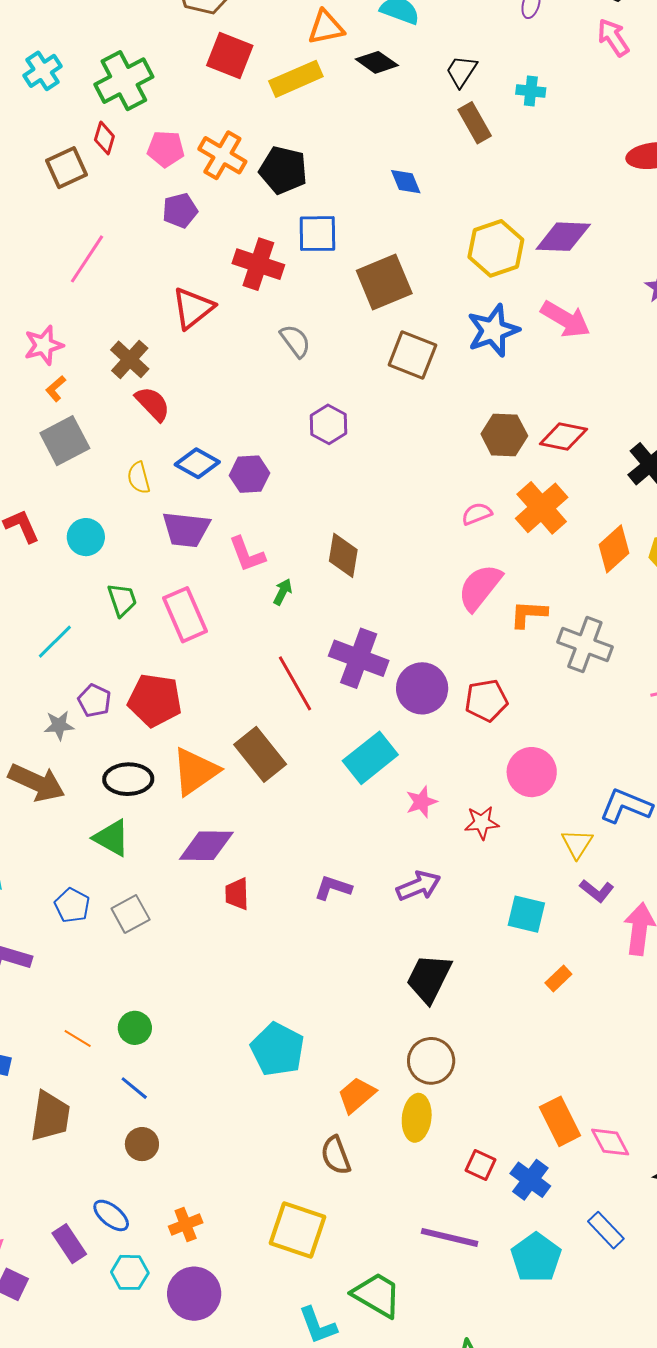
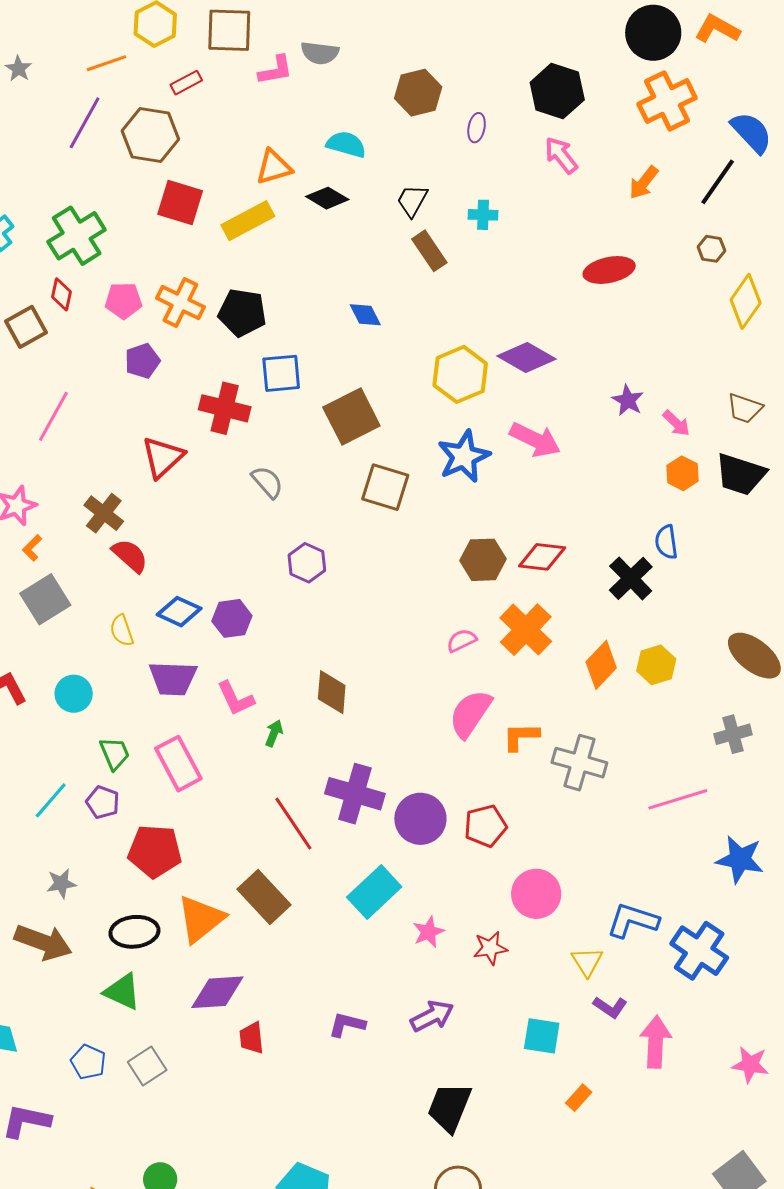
purple diamond: (563, 237) -> (527, 358), turned 32
purple pentagon: (94, 701) -> (103, 802), moved

